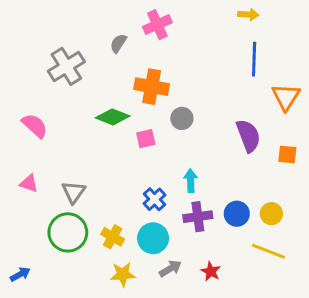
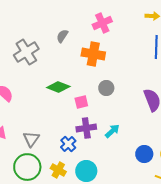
pink cross: (157, 25) -> (102, 23), moved
orange cross: (152, 87) -> (93, 54), moved
cyan arrow: (191, 180) -> (112, 131), turned 49
blue cross: (154, 199) -> (68, 144), moved
purple cross: (198, 217) -> (86, 128), moved

